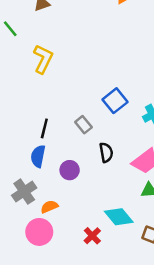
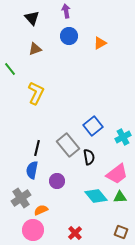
gray rectangle: (83, 125) -> (68, 145), size x1.6
black semicircle: (106, 152) -> (89, 157), moved
cyan diamond: (119, 217) -> (96, 196), moved

